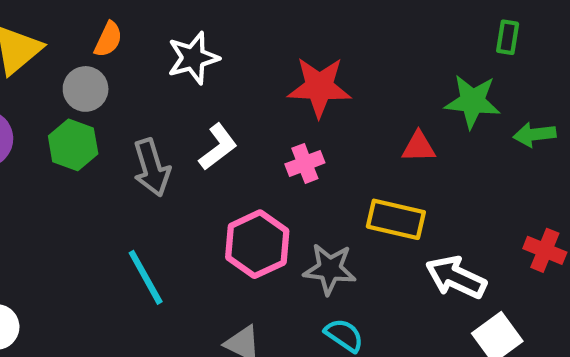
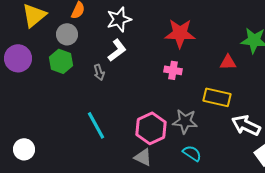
white L-shape: (218, 147) -> (117, 50), moved
pink cross: (305, 163) -> (173, 70), turned 30
gray arrow: (152, 168) -> (99, 72), size x0.6
pink hexagon: (257, 244) -> (151, 128), moved

